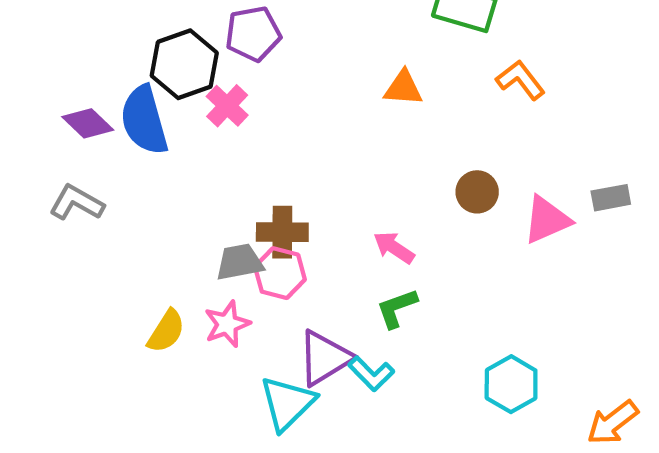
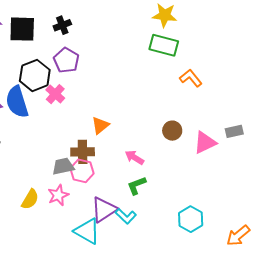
purple pentagon: (253, 34) -> (66, 60), turned -30
orange triangle: (403, 88) -> (100, 125), moved, turned -42
cyan triangle: (287, 403) -> (87, 231), turned -44

